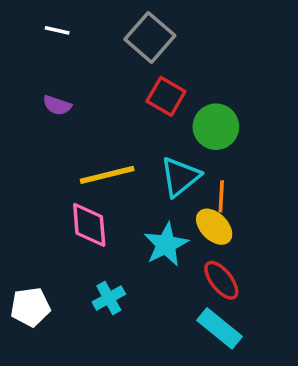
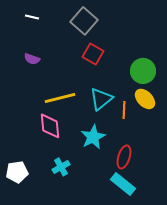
green circle: (216, 127) -> (143, 71), moved
yellow ellipse: (214, 227) -> (145, 99), moved
red ellipse: (221, 280) -> (124, 157), turned 55

